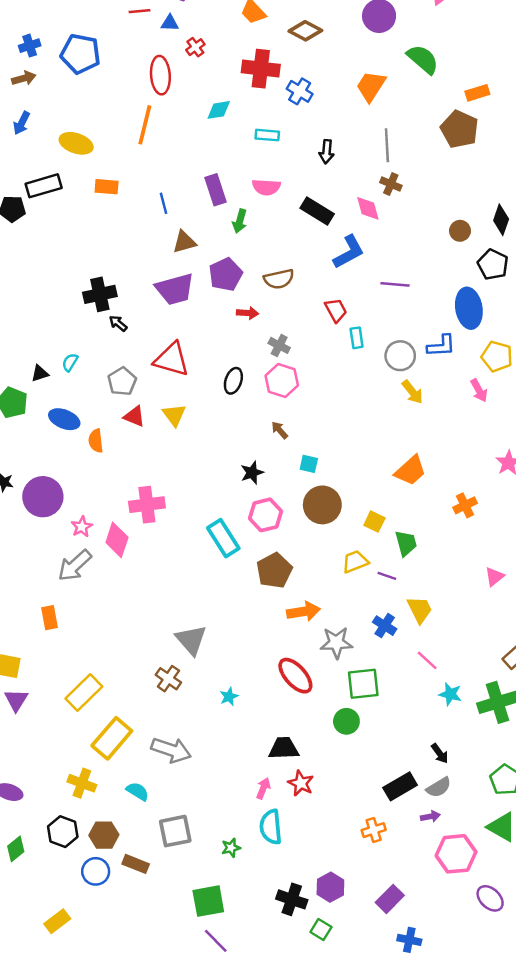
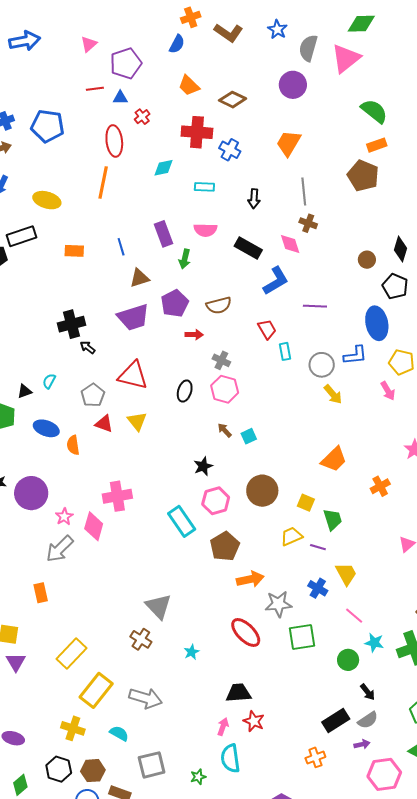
green semicircle: (423, 59) -> (374, 111), moved
orange rectangle: (107, 187) -> (74, 251), moved
cyan square: (309, 464) -> (249, 436), moved, turned -35
green circle: (346, 721) -> (348, 660), moved

